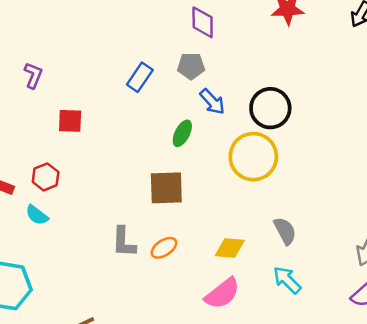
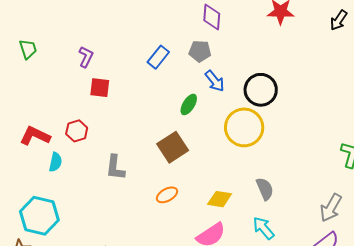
purple L-shape: (33, 75) -> (86, 57), moved
brown square: (166, 188) -> (173, 147), turned -36
cyan semicircle: (37, 215) -> (55, 162), moved, turned -120
gray L-shape: (124, 242) -> (115, 168), moved

